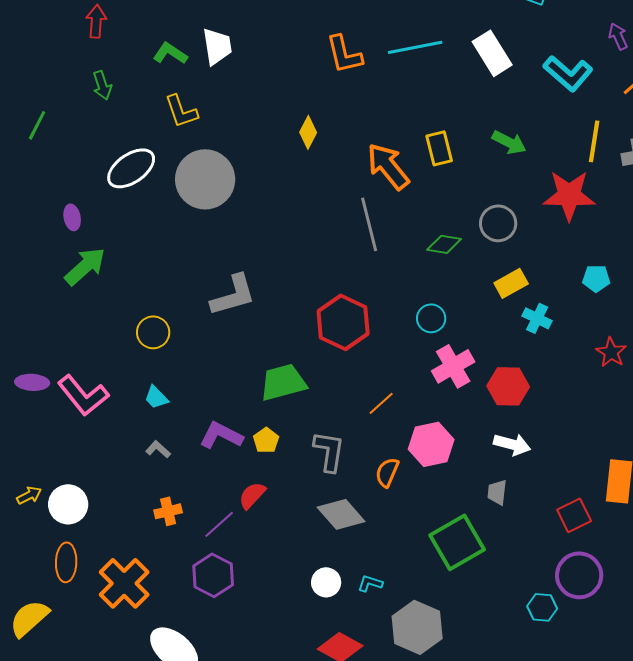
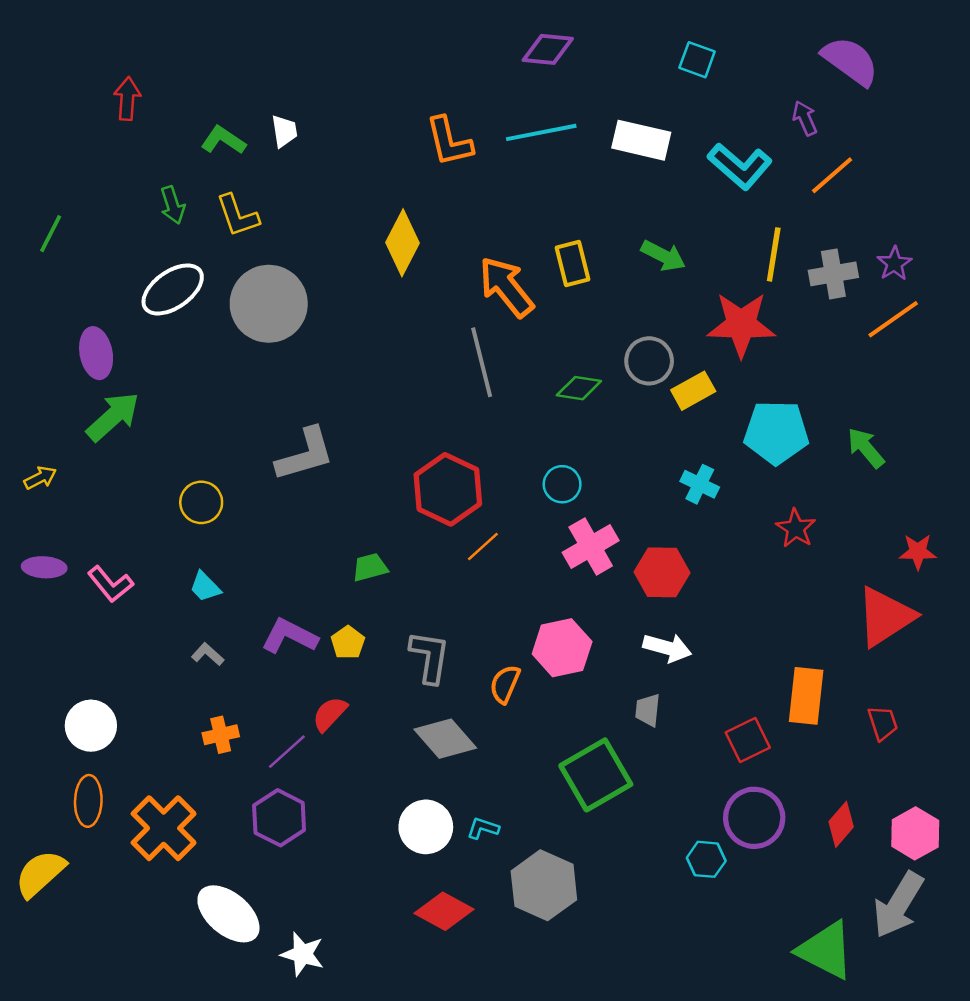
white trapezoid: (217, 46) -> (284, 131), size x0.7
white rectangle: (492, 53) -> (641, 140), turned -45
green arrow: (102, 85) -> (173, 205), moved
yellow diamond: (308, 132) -> (402, 243), size x1.5
purple ellipse: (72, 217) -> (96, 353), size x1.5
cyan pentagon: (596, 278) -> (776, 432), size x1.8
yellow rectangle: (511, 283) -> (693, 391), moved
green trapezoid: (283, 382) -> (370, 567), size x0.6
pink L-shape: (83, 395) -> (110, 584), size x0.7
orange line: (381, 403) -> (483, 547), moved
yellow arrow: (29, 495) -> (40, 478), moved
white circle: (326, 582) -> (426, 827), size x1.4

